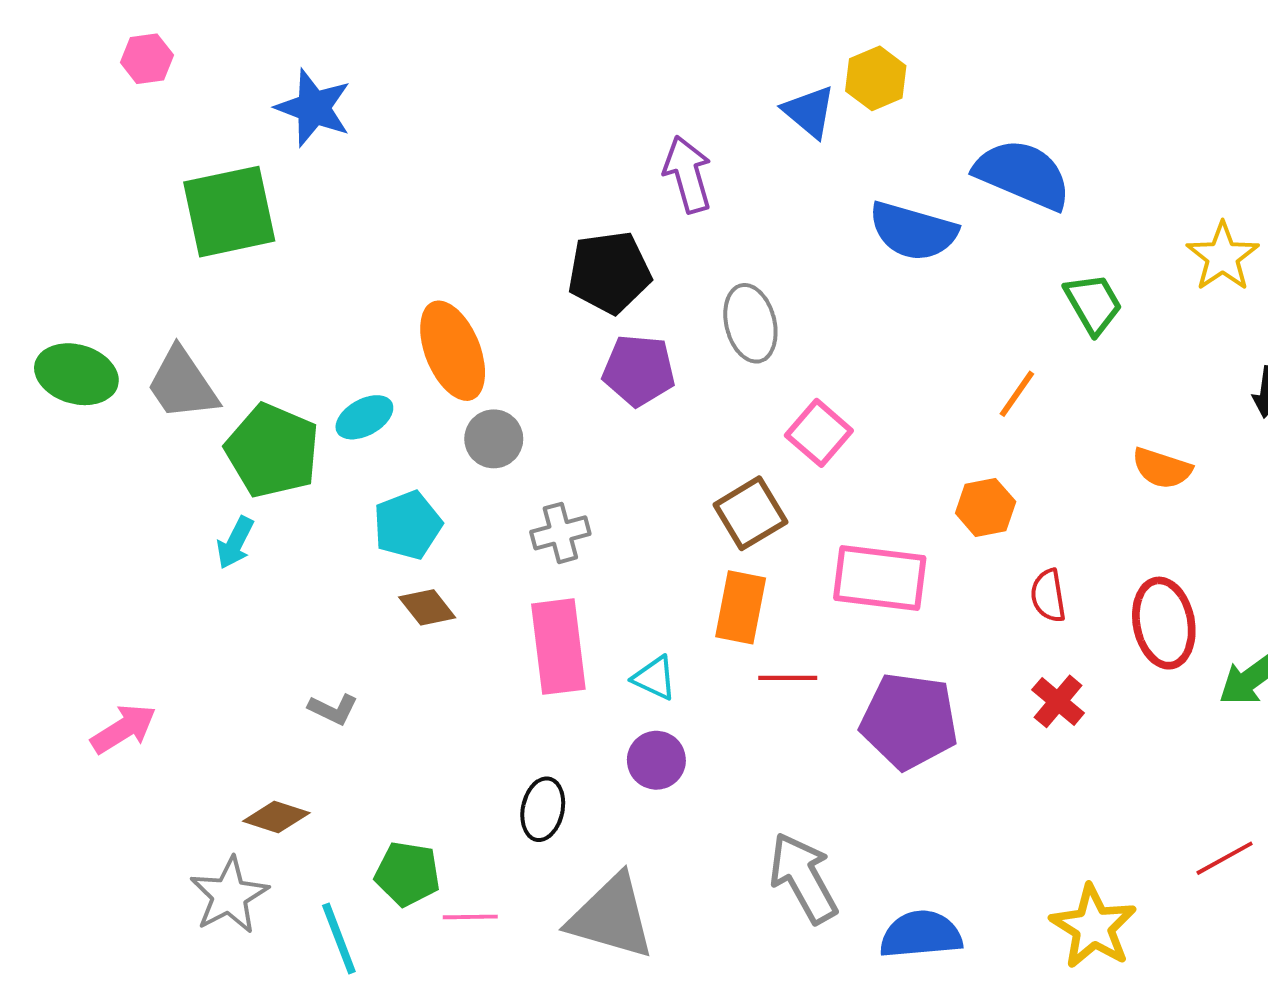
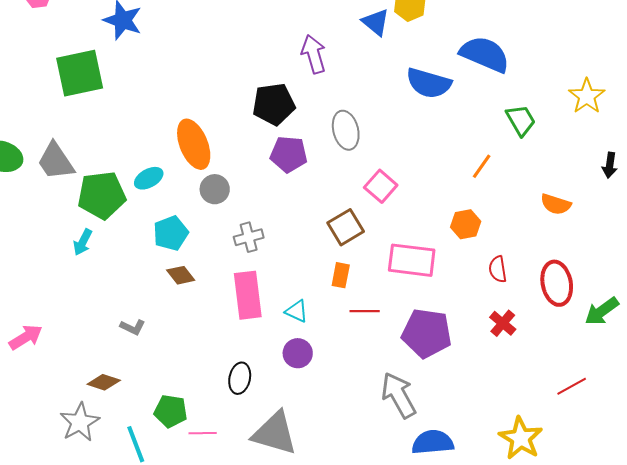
green pentagon: (272, 451) -> (102, 195), turned -30
orange rectangle: (741, 607) -> (341, 275), size x0.7
red line: (1225, 858) -> (572, 386), moved
gray arrow: (803, 878) -> (399, 395), moved

